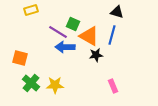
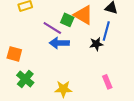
orange triangle: (89, 36) -> (83, 15), moved
black star: (96, 55) -> (96, 44), moved
yellow star: (55, 85) -> (63, 89), moved

